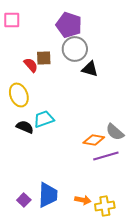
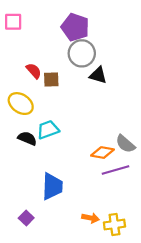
brown square: (44, 58) -> (51, 80), moved
yellow ellipse: (19, 95) -> (21, 104), turned -35
blue trapezoid: (48, 195) -> (52, 186), moved

